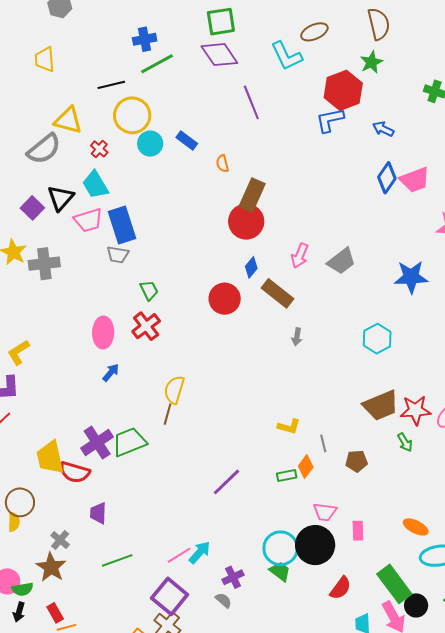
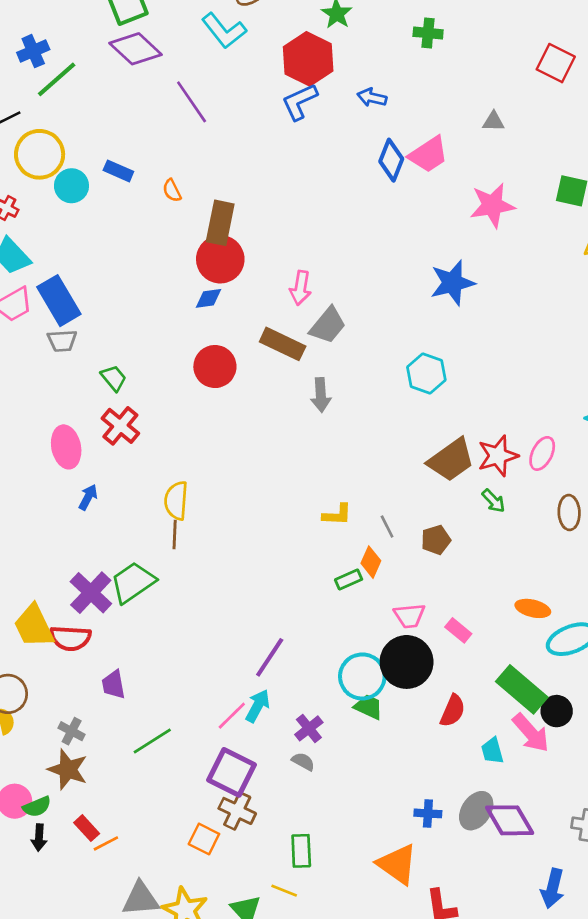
gray trapezoid: (341, 261) -> (328, 325), moved
blue diamond: (251, 267) -> (209, 298), moved, turned 55
gray arrow: (297, 337) -> (321, 395), size x1.4
purple line: (226, 482) -> (270, 657), moved
pink rectangle: (358, 531) -> (458, 630), turned -36

